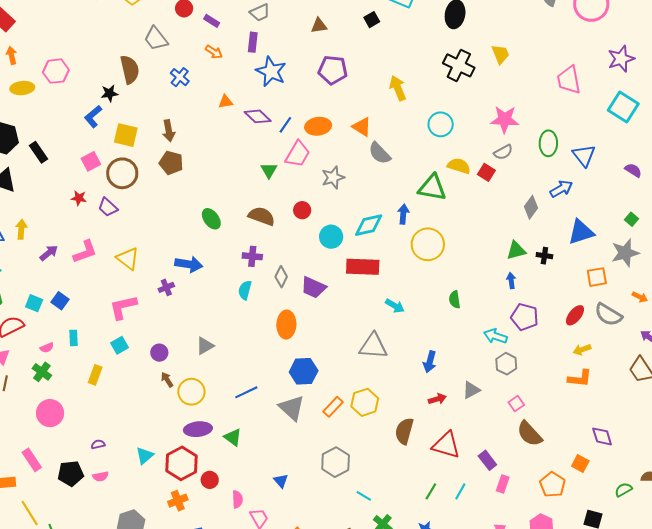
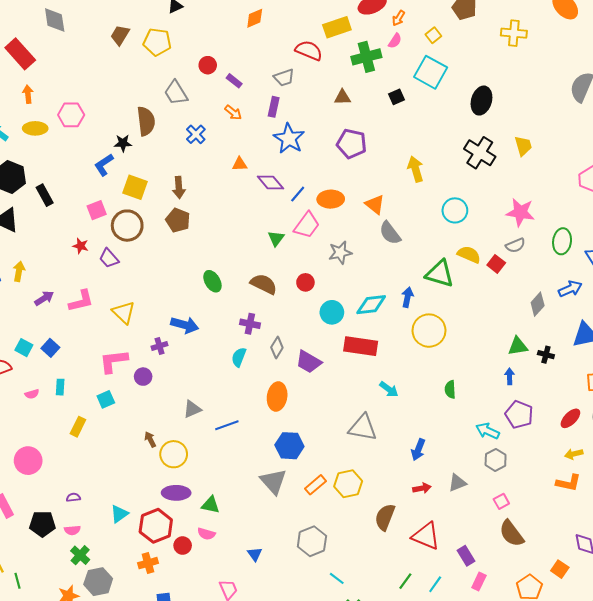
purple circle: (159, 353) -> (143, 377), moved
green cross: (42, 372) -> (80, 555), moved
blue line: (246, 392) -> (227, 425), moved
green triangle: (233, 437) -> (211, 505), turned -30
pink semicircle: (237, 499) -> (206, 534), moved, turned 102

